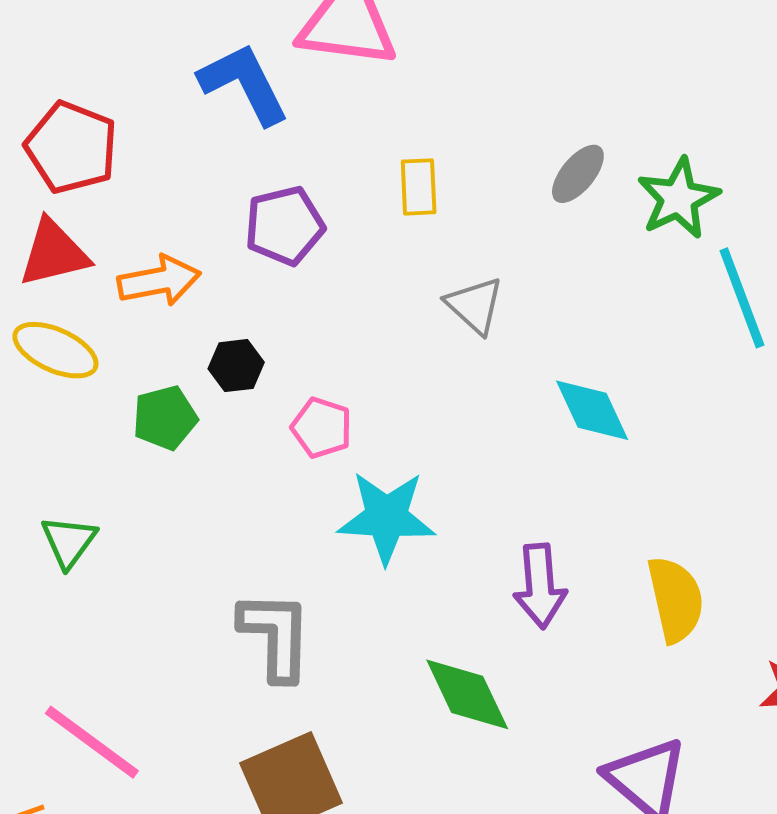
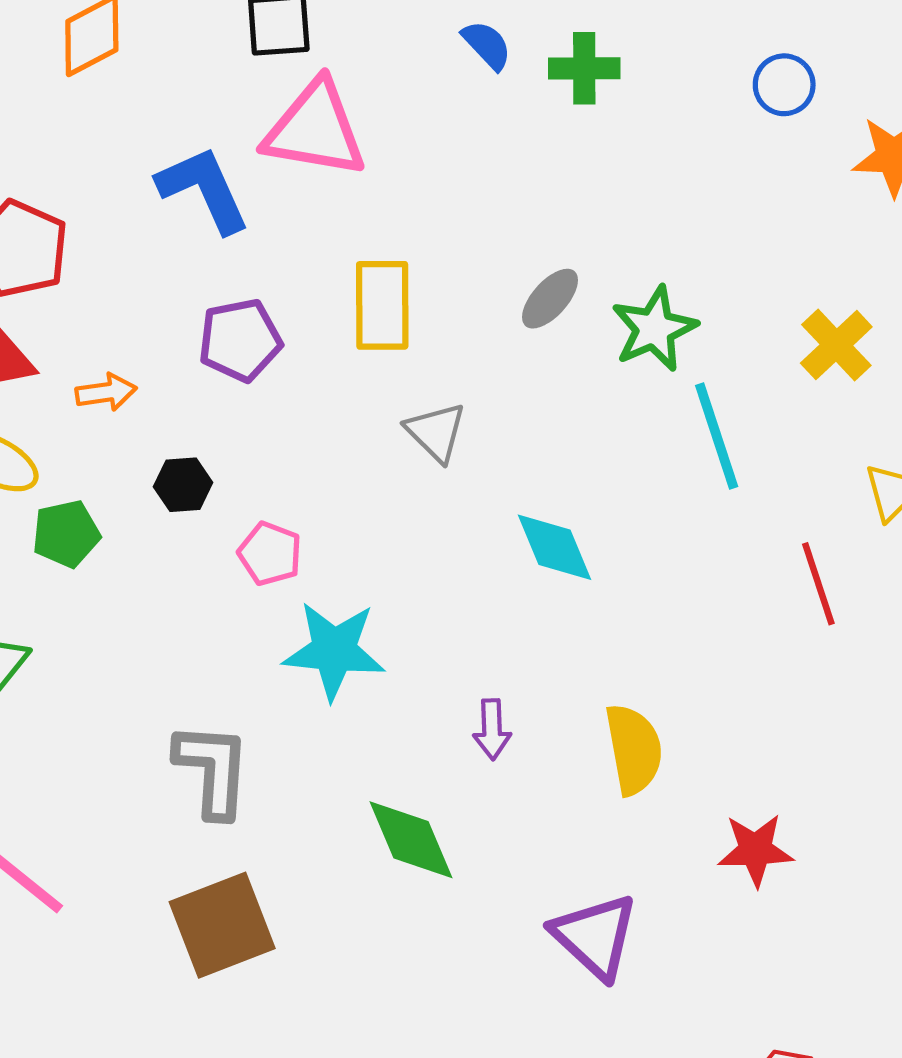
yellow rectangle: (419, 187) -> (382, 305), size x1.5
orange arrow: (159, 281) -> (106, 392), size x0.7
green pentagon: (165, 418) -> (66, 534), moved
purple arrow: (540, 586) -> (492, 729), size x0.7

